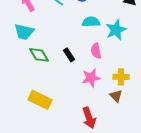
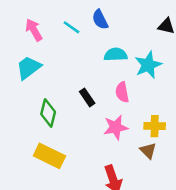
cyan trapezoid: (24, 32) -> (29, 68), turned 130
green diamond: (39, 55) -> (48, 113), moved, turned 45

